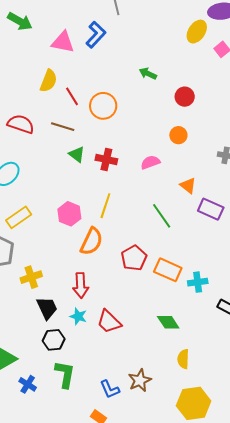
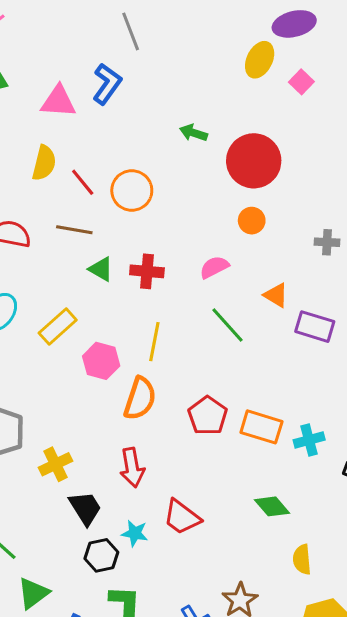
red circle: (185, 97) -> (254, 161), size x1.8
green line: (162, 216) -> (228, 325), moved
yellow rectangle: (19, 217) -> (58, 326), moved
cyan star: (78, 316) -> (135, 533), moved

